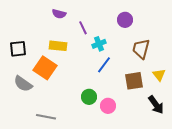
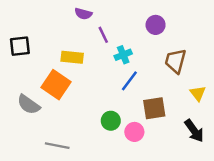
purple semicircle: (59, 14) -> (83, 14), moved
black square: (18, 49) -> (20, 46), moved
brown square: (134, 81) -> (154, 108), moved

